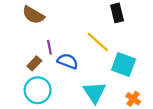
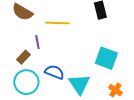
yellow line: (98, 42) -> (57, 23), moved, turned -40
blue semicircle: (68, 61) -> (54, 72), moved

